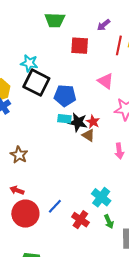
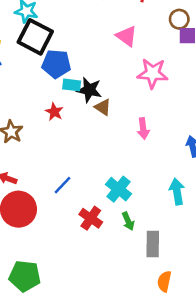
blue pentagon: (65, 96) -> (56, 64), moved
red star: (93, 122) -> (54, 112), moved
blue line: (55, 206) -> (63, 185), moved

